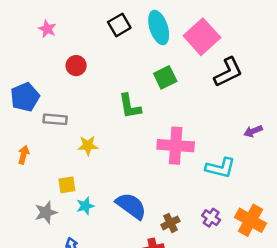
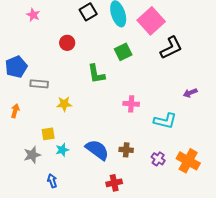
red circle: (76, 66) -> (67, 43), moved
pink cross: (176, 146) -> (131, 104), size x0.6
brown cross: (170, 223) -> (126, 150), moved, turned 32

